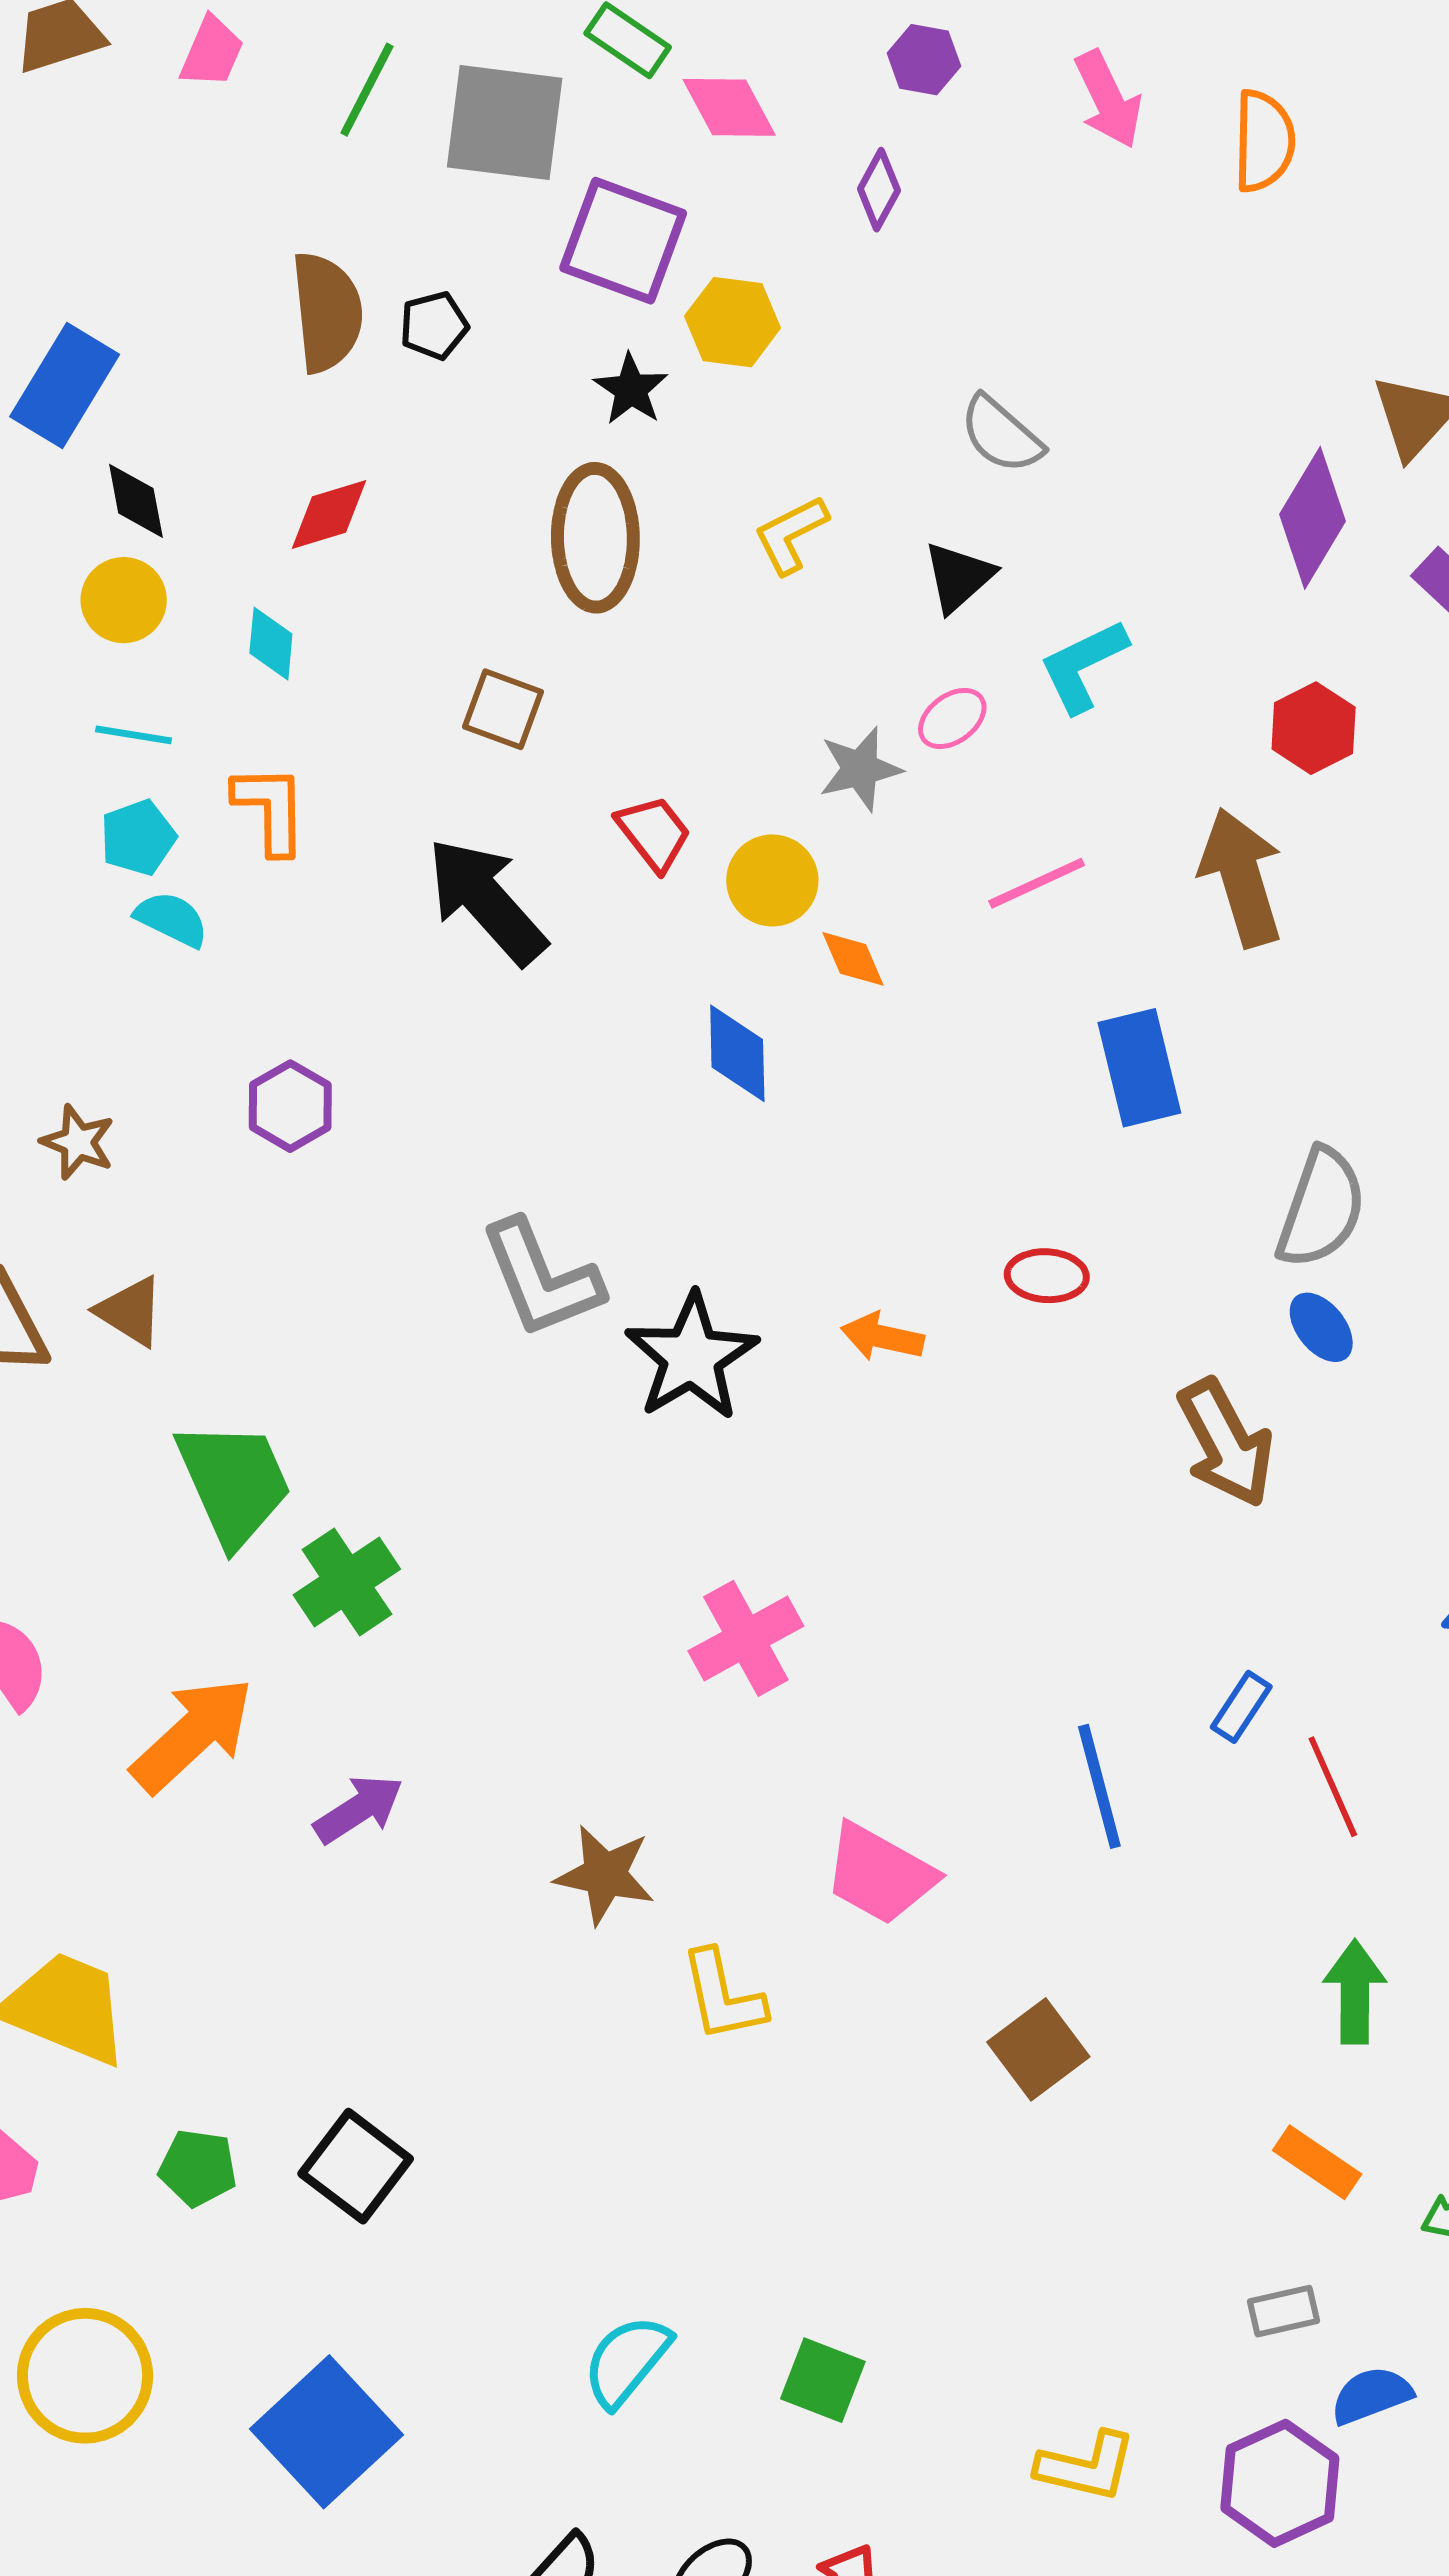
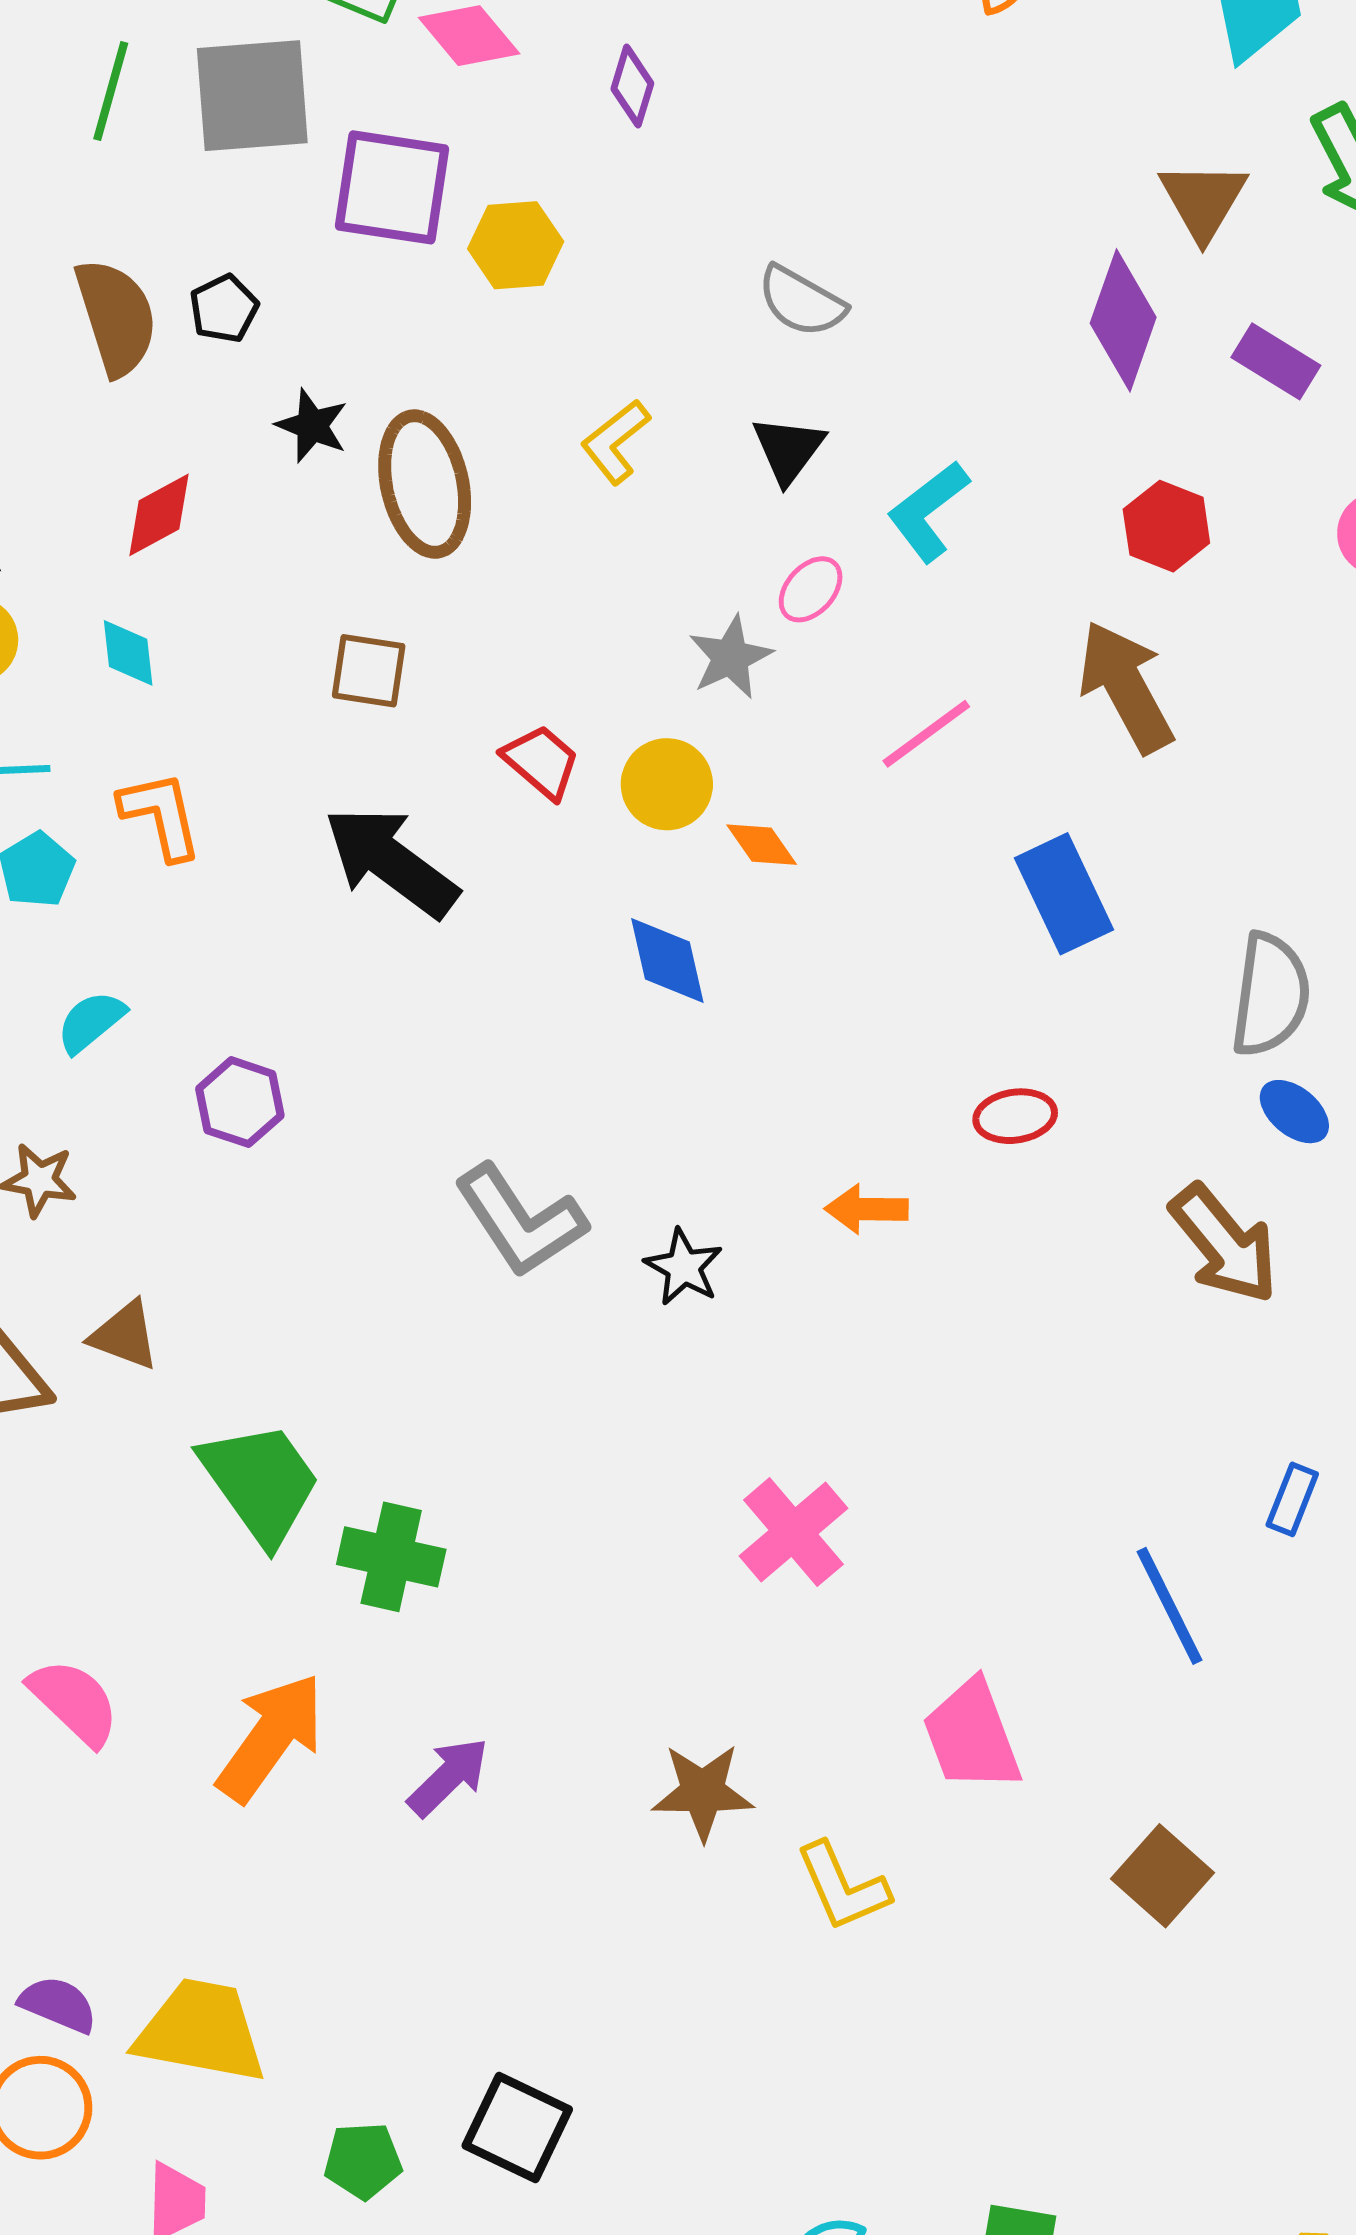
black star: (631, 389) -> (312, 426), moved
cyan semicircle: (172, 919) -> (91, 1022), moved, turned -54
black star: (692, 1357) -> (684, 1267), size x0.6
green cross: (347, 1582) -> (391, 1557), turned -32
pink trapezoid: (880, 1874) -> (972, 1736), turned 52

